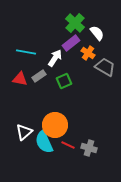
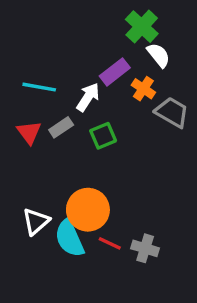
green cross: (75, 23) -> (142, 27), moved
red triangle: (20, 79) -> (29, 132), turned 42

